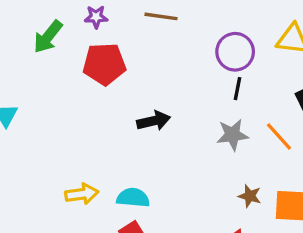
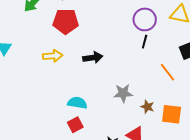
gray star: (232, 135) -> (123, 93), moved
yellow arrow: (82, 194) -> (53, 56), moved

